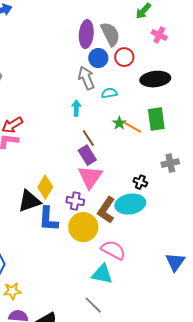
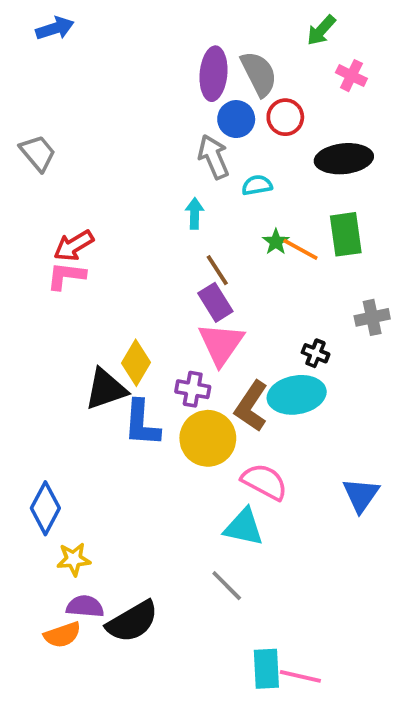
blue triangle: (175, 262) -> (361, 495), moved

